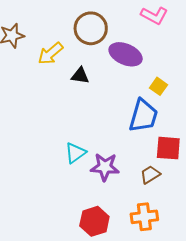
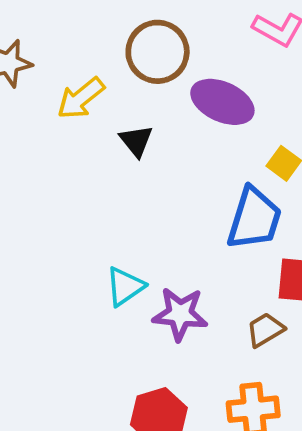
black triangle: (80, 76) -> (136, 141), turned 42

